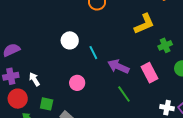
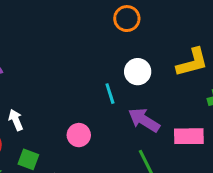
white circle: (70, 40) -> (138, 72), moved
pink rectangle: (149, 73) -> (189, 136), turned -72

